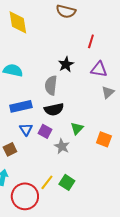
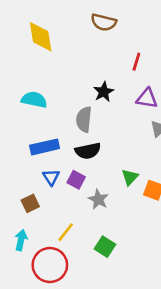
green triangle: (77, 128) -> (130, 177), moved
yellow line: (47, 182) -> (66, 232), moved

